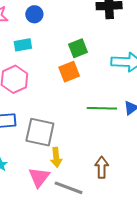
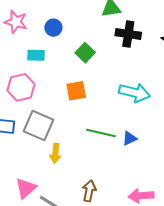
green square: (78, 48) -> (85, 53), moved, turned -36
gray square: (40, 132) -> (38, 125), moved
yellow arrow: (56, 157) -> (55, 153), moved

